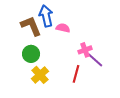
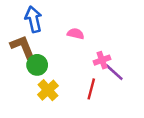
blue arrow: (46, 16) -> (34, 19), moved
brown L-shape: (31, 26) -> (23, 47), moved

